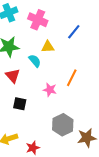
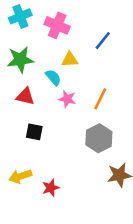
red triangle: (13, 76) -> (25, 96), turned -35
pink star: (50, 90) -> (67, 99), moved
gray hexagon: (63, 125) -> (99, 138), moved

